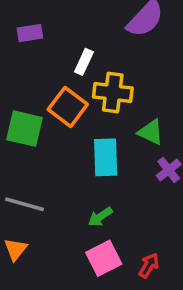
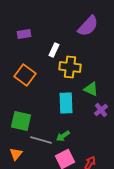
orange square: (68, 107) -> (25, 75), moved
green square: (25, 129) -> (21, 121), moved
gray line: (25, 204) -> (41, 140), moved

